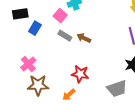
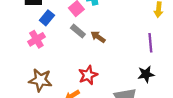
pink cross: (28, 64) -> (36, 39), moved
red star: (80, 74) -> (88, 75), turned 30

